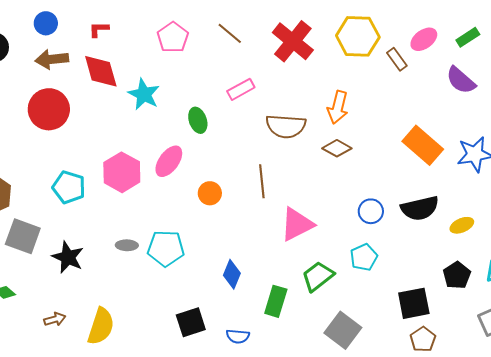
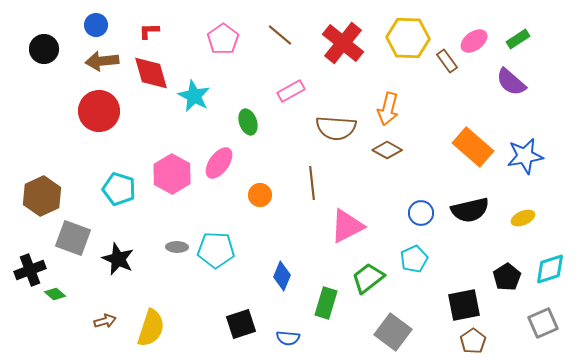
yellow ellipse: (462, 225) -> (523, 218), moved

